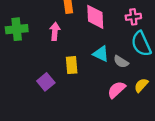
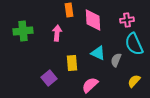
gray semicircle: (121, 62) -> (116, 60), turned 80
pink semicircle: (117, 90) -> (90, 85), moved

